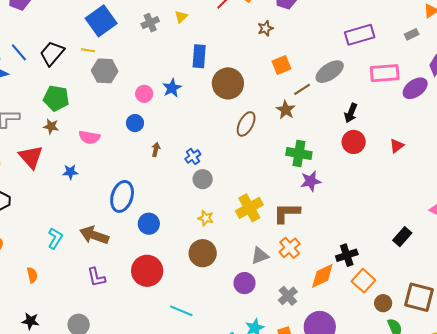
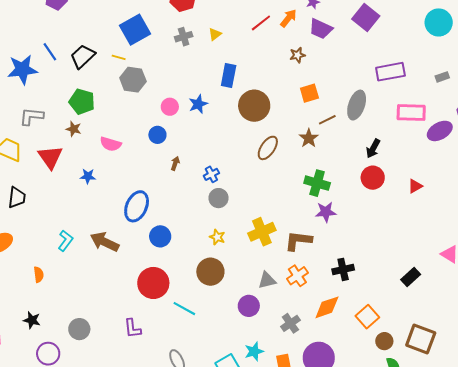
gray ellipse: (330, 72) -> (357, 105), turned -44
black cross: (347, 255) -> (343, 269), moved
purple L-shape: (96, 277) -> (133, 328), moved
cyan line: (181, 311) -> (184, 309), moved

